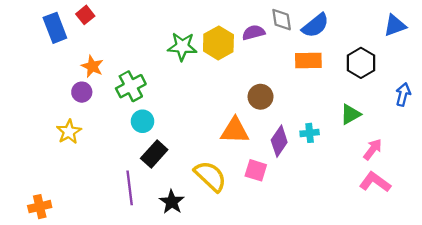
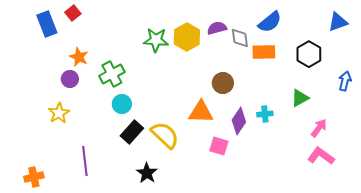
gray diamond: (282, 20) -> (240, 38), moved
yellow semicircle: (210, 176) -> (165, 135), moved
purple line: (130, 188) -> (85, 161), moved

